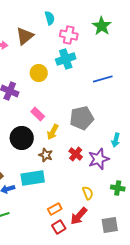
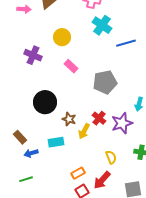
cyan cross: (66, 59) -> (102, 25), moved, turned -36
pink rectangle: (38, 114) -> (71, 66), moved
yellow arrow: (53, 132) -> (84, 131), moved
cyan rectangle: (33, 178) -> (56, 142), size x0.7

